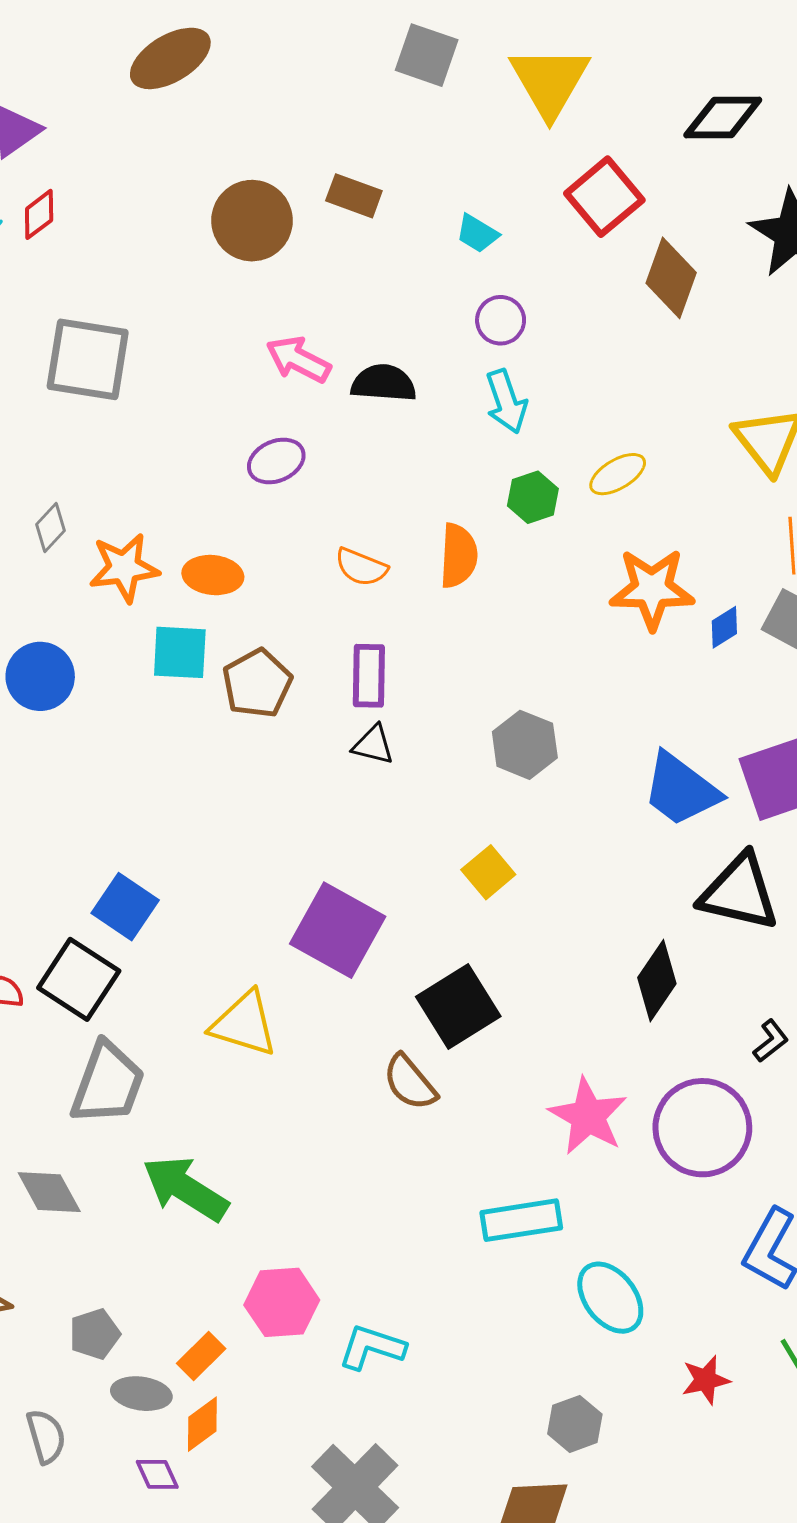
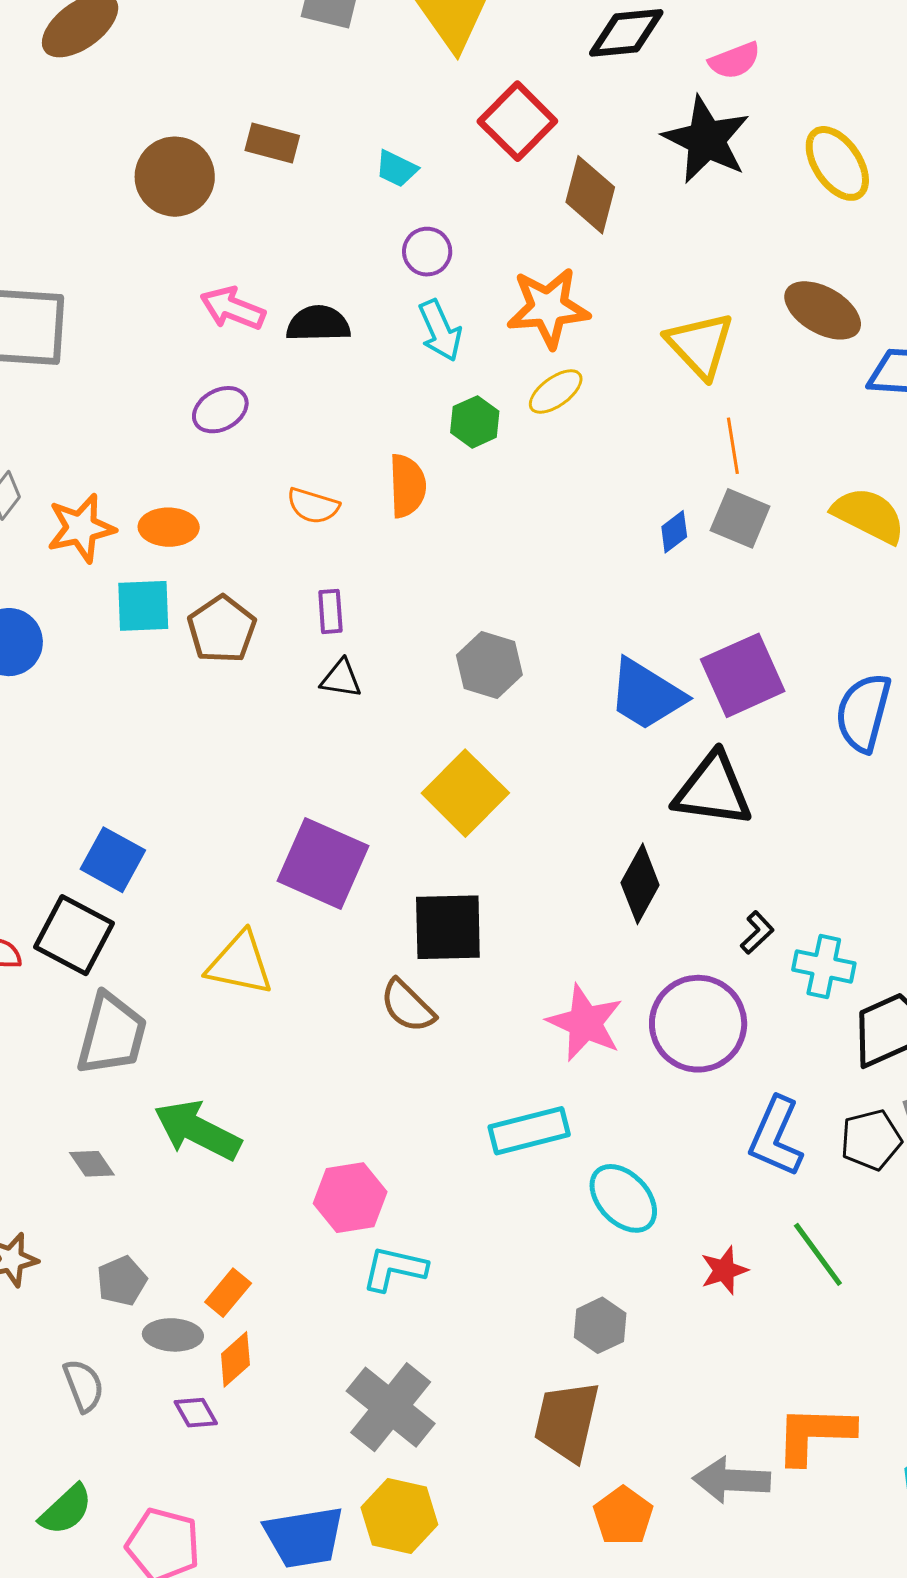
orange star: (652, 589) -> (548, 308), moved
purple rectangle: (369, 676) -> (330, 611), size x0.7
yellow square: (488, 872) -> (465, 793), size x1.6
black square: (458, 1007) -> (448, 927), turned 36
gray diamond: (49, 1192) -> (92, 1164), moved, size x0.7
pink hexagon: (282, 1302) -> (350, 1198), moved

